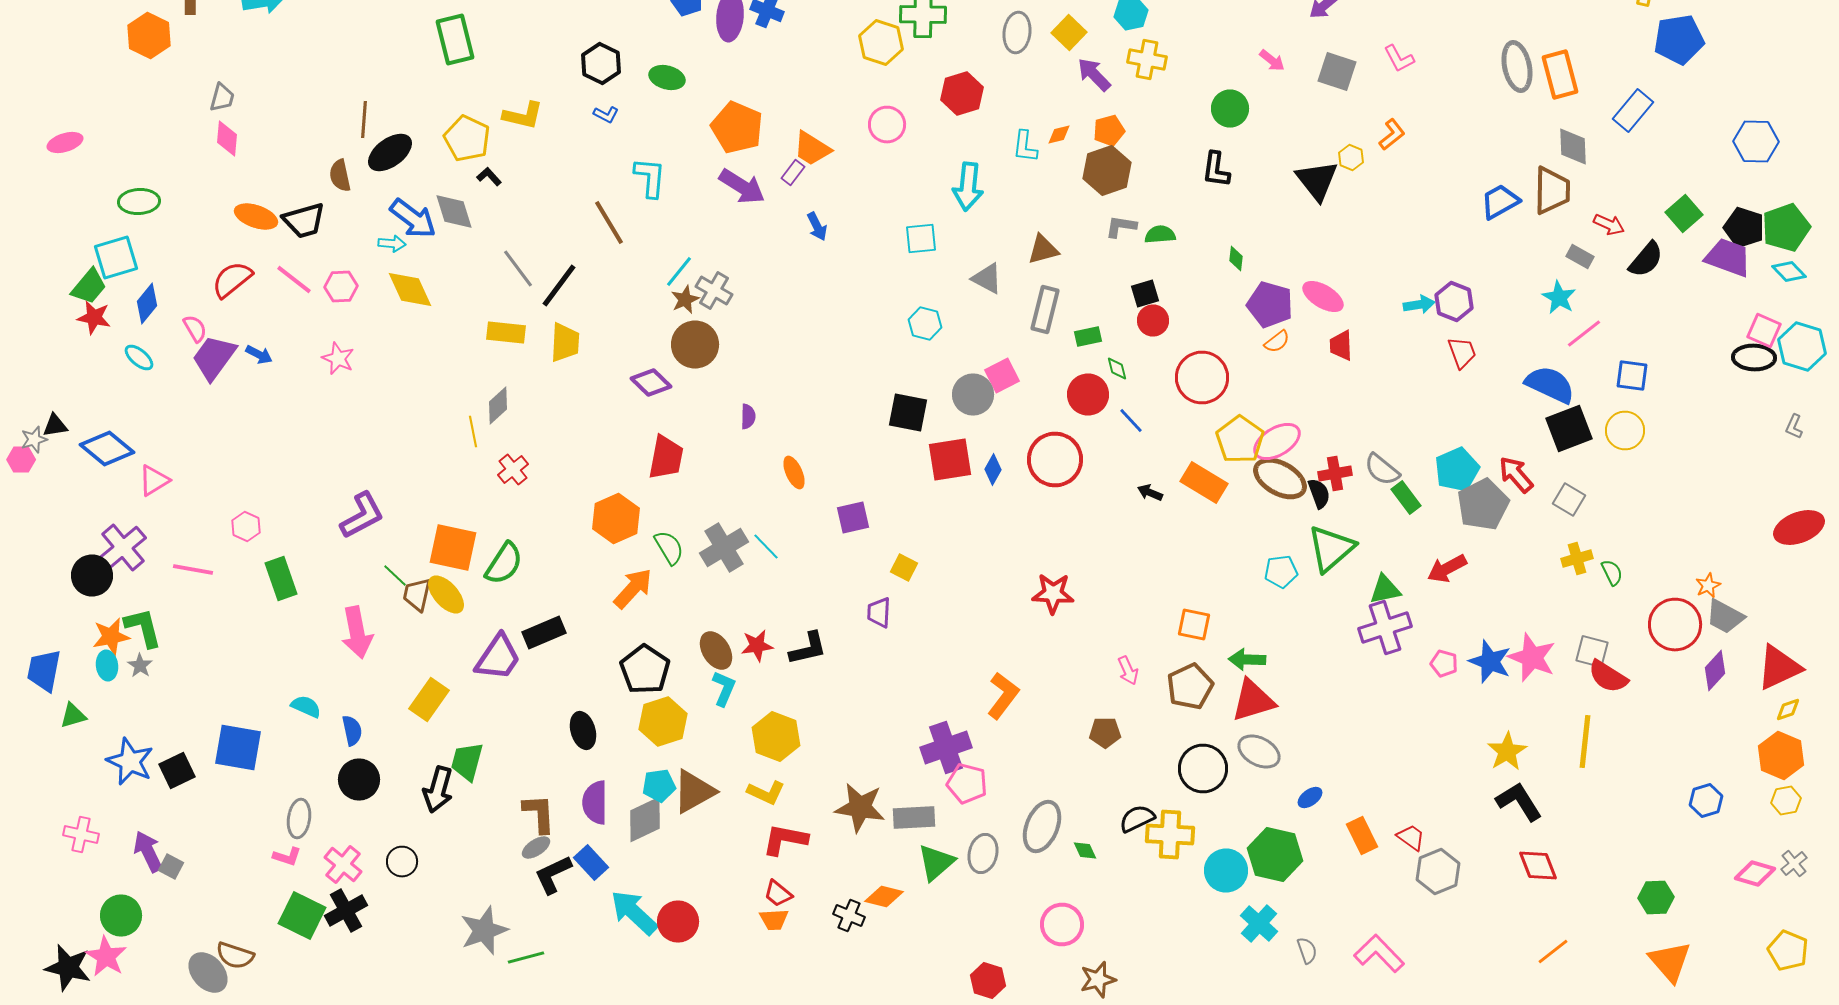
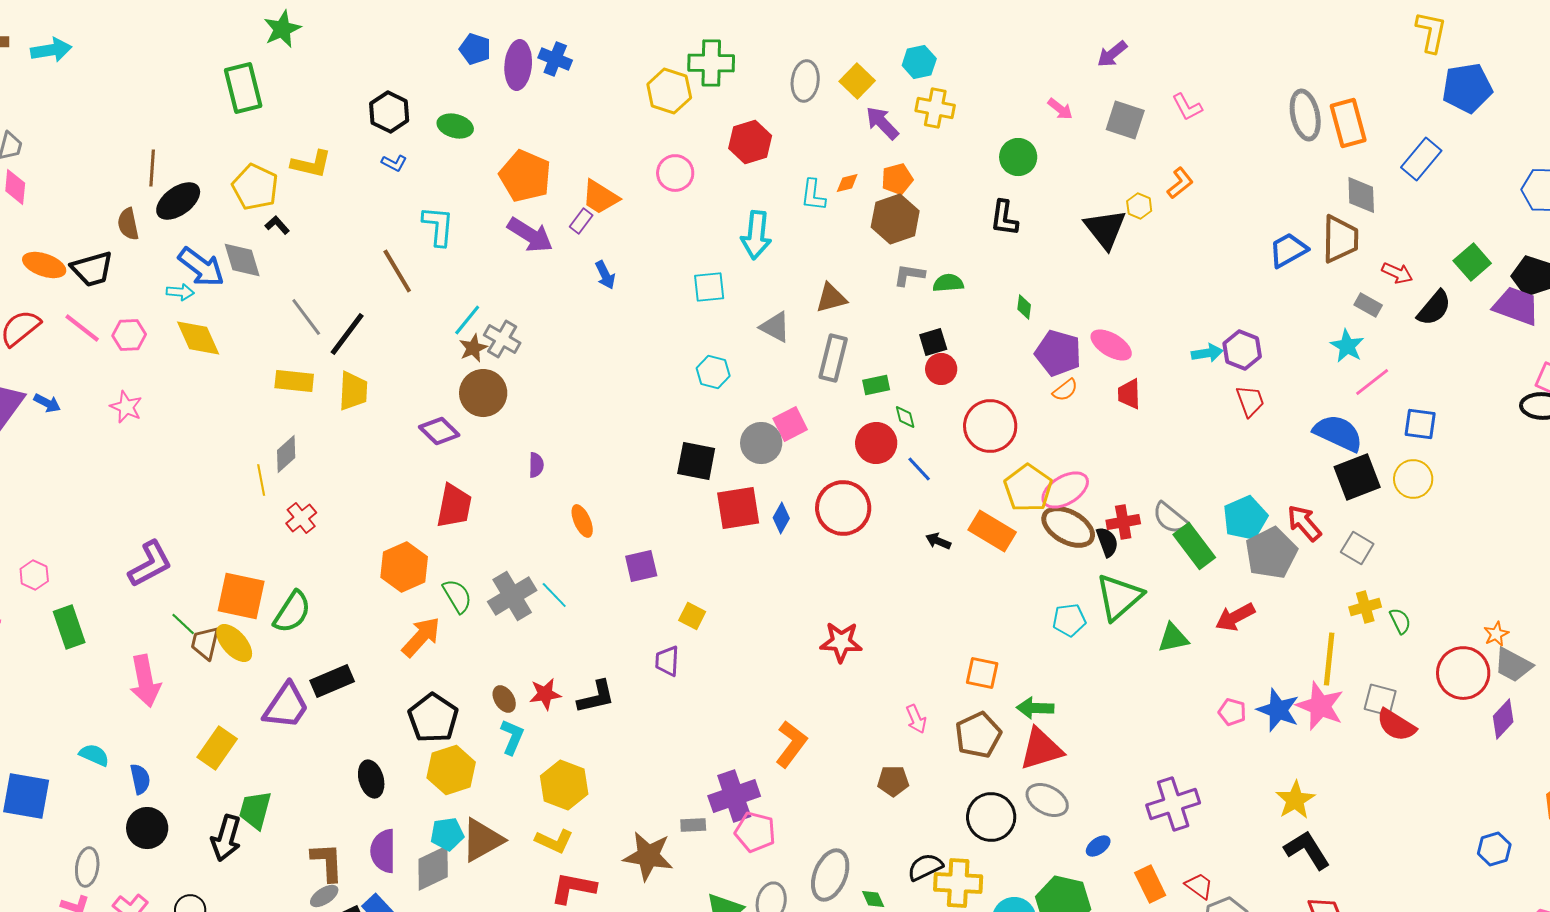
green rectangle: (1406, 498) -> (1194, 546), size x1.4
purple cross: (1385, 628) -> (1173, 804), moved
brown ellipse: (716, 650) -> (504, 699), size x0.7
yellow line: (1585, 742) -> (1329, 659), moved
gray rectangle: (914, 818) -> (693, 825), moved, size x0.6

